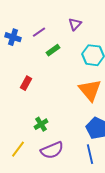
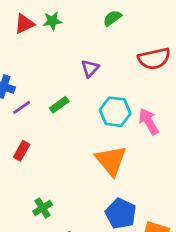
purple line: (39, 32) -> (22, 107), moved

